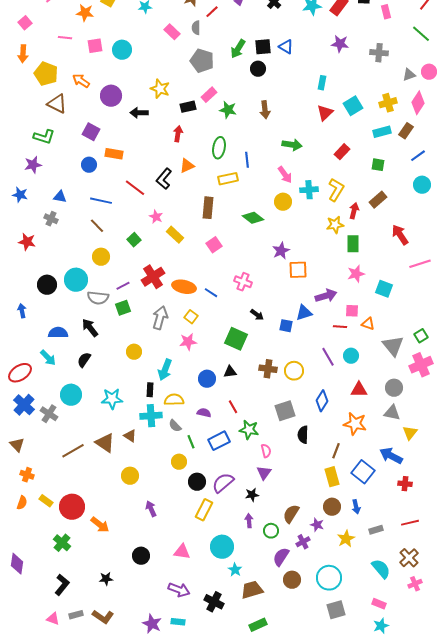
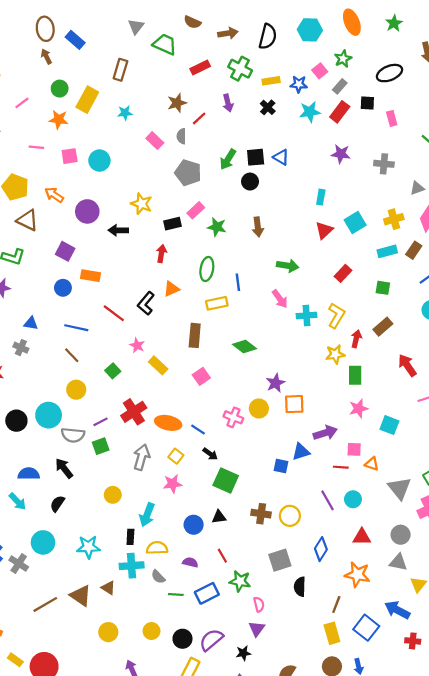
yellow circle: (283, 202) -> (259, 408), moved
black arrow: (257, 315) -> (210, 454), moved
green line: (191, 442) -> (176, 594), turned -64
yellow circle: (179, 462) -> (151, 631), moved

